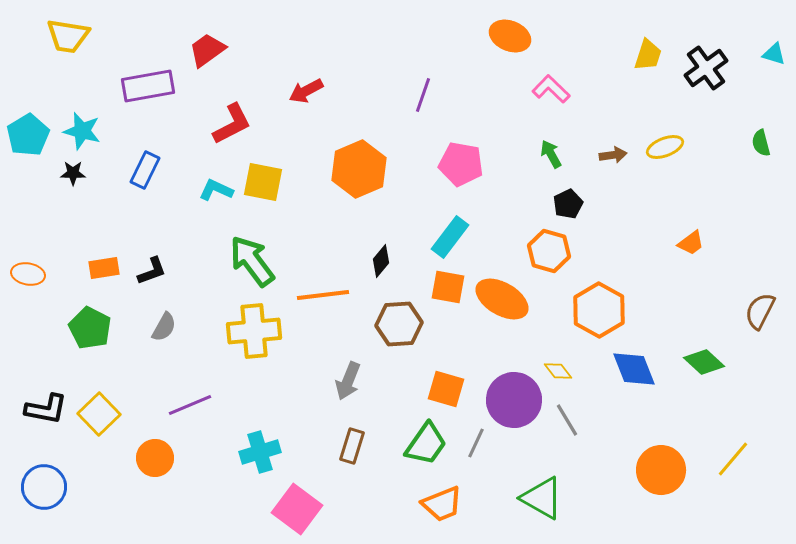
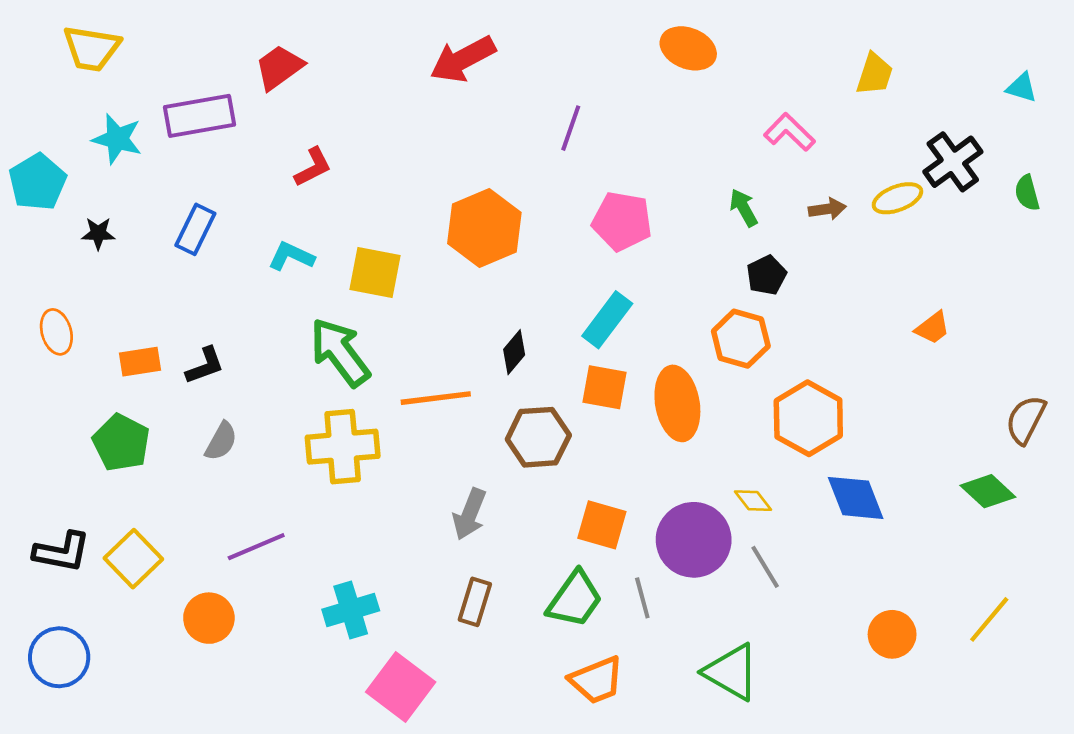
cyan triangle: (774, 54) -> (1022, 88), moved
black cross: (706, 68) -> (953, 162), moved
pink L-shape: (551, 89) -> (789, 132), moved
red arrow: (306, 91) -> (463, 59), moved, size x1.4
red L-shape: (232, 124) -> (313, 167), size x0.7
cyan star: (82, 131) -> (117, 139), moved
yellow square: (263, 182) -> (375, 272), moved
orange ellipse: (28, 274) -> (56, 332), moved, turned 64
orange ellipse: (502, 299) -> (677, 403), turned 50
green diamond: (704, 362) -> (988, 491), moved
gray line: (476, 443) -> (642, 598), turned -40
orange circle: (661, 470) -> (892, 634), size x0.7

